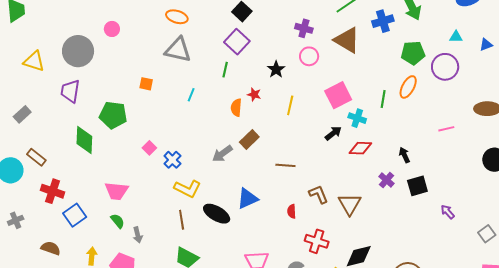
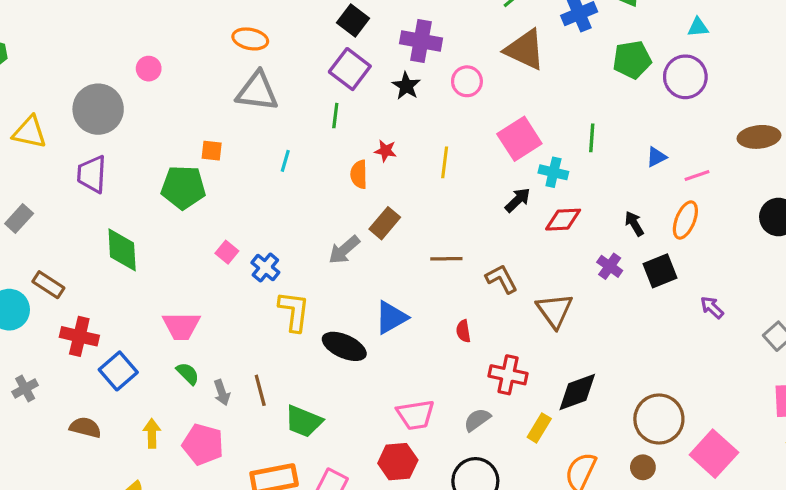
purple cross: (304, 28) -> (421, 41), moved, size x1.4
blue triangle: (486, 45) -> (656, 157), moved
black star: (276, 69) -> (406, 86), moved
orange ellipse: (408, 87) -> (685, 220), moved
green pentagon: (113, 115) -> (183, 187), moved
yellow L-shape: (187, 189) -> (294, 311), turned -104
brown L-shape: (319, 194) -> (501, 279), moved
brown line: (182, 220) -> (260, 390), moved

